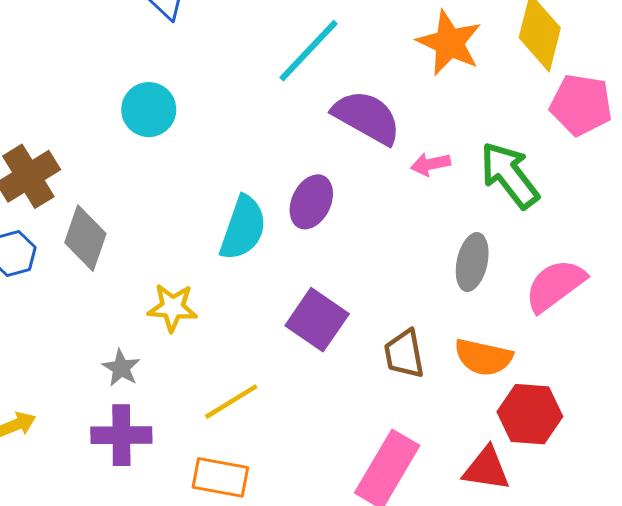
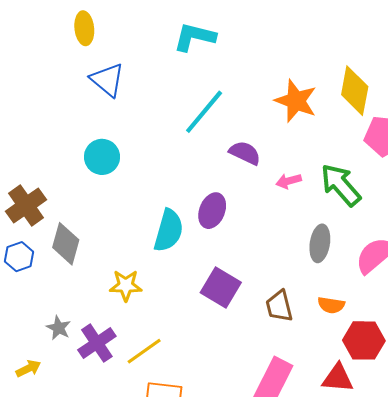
purple semicircle: (367, 117) -> (245, 153), size x0.7
orange semicircle: (483, 357) -> (331, 305), size x0.7
gray star: (121, 368) -> (59, 328), moved
yellow line: (231, 402) -> (144, 351), moved
purple cross: (121, 435) -> (97, 343), moved, turned -30

